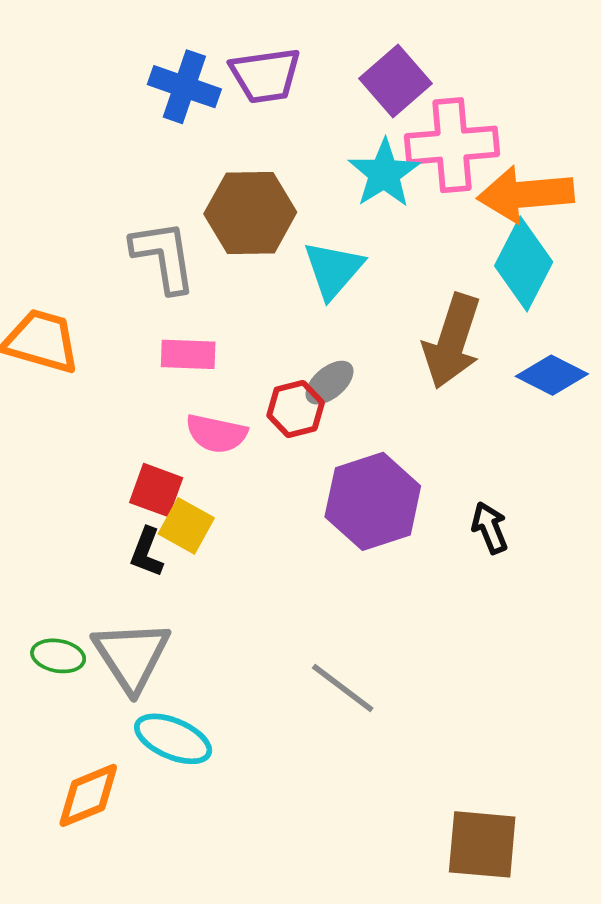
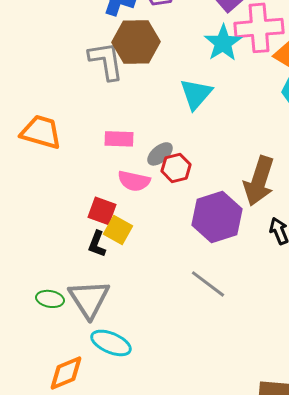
brown hexagon: (250, 213) -> (136, 42), moved
gray L-shape: (164, 256) -> (106, 61), moved
brown arrow: (452, 341) -> (259, 181), moved
gray ellipse: (329, 383) -> (160, 154), moved
gray line: (343, 688) -> (208, 284), moved

